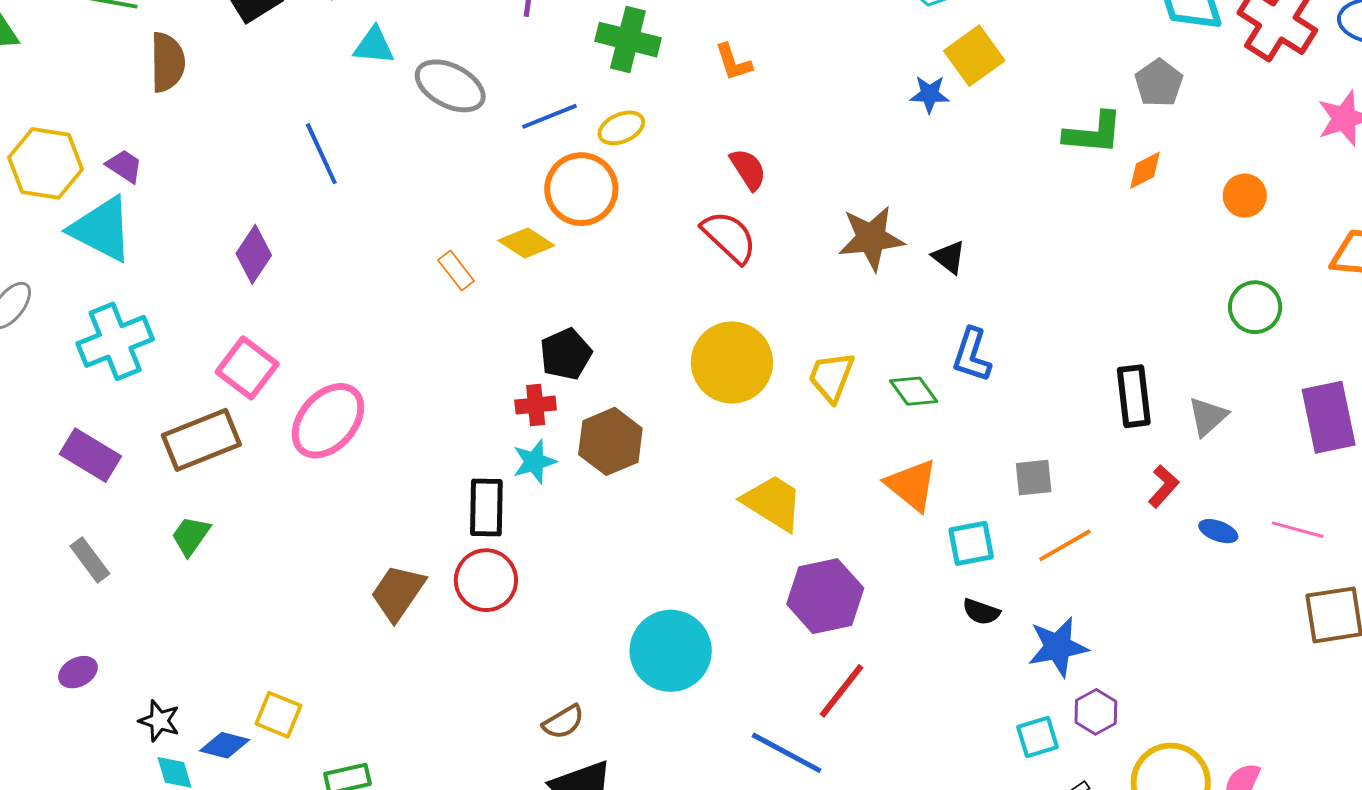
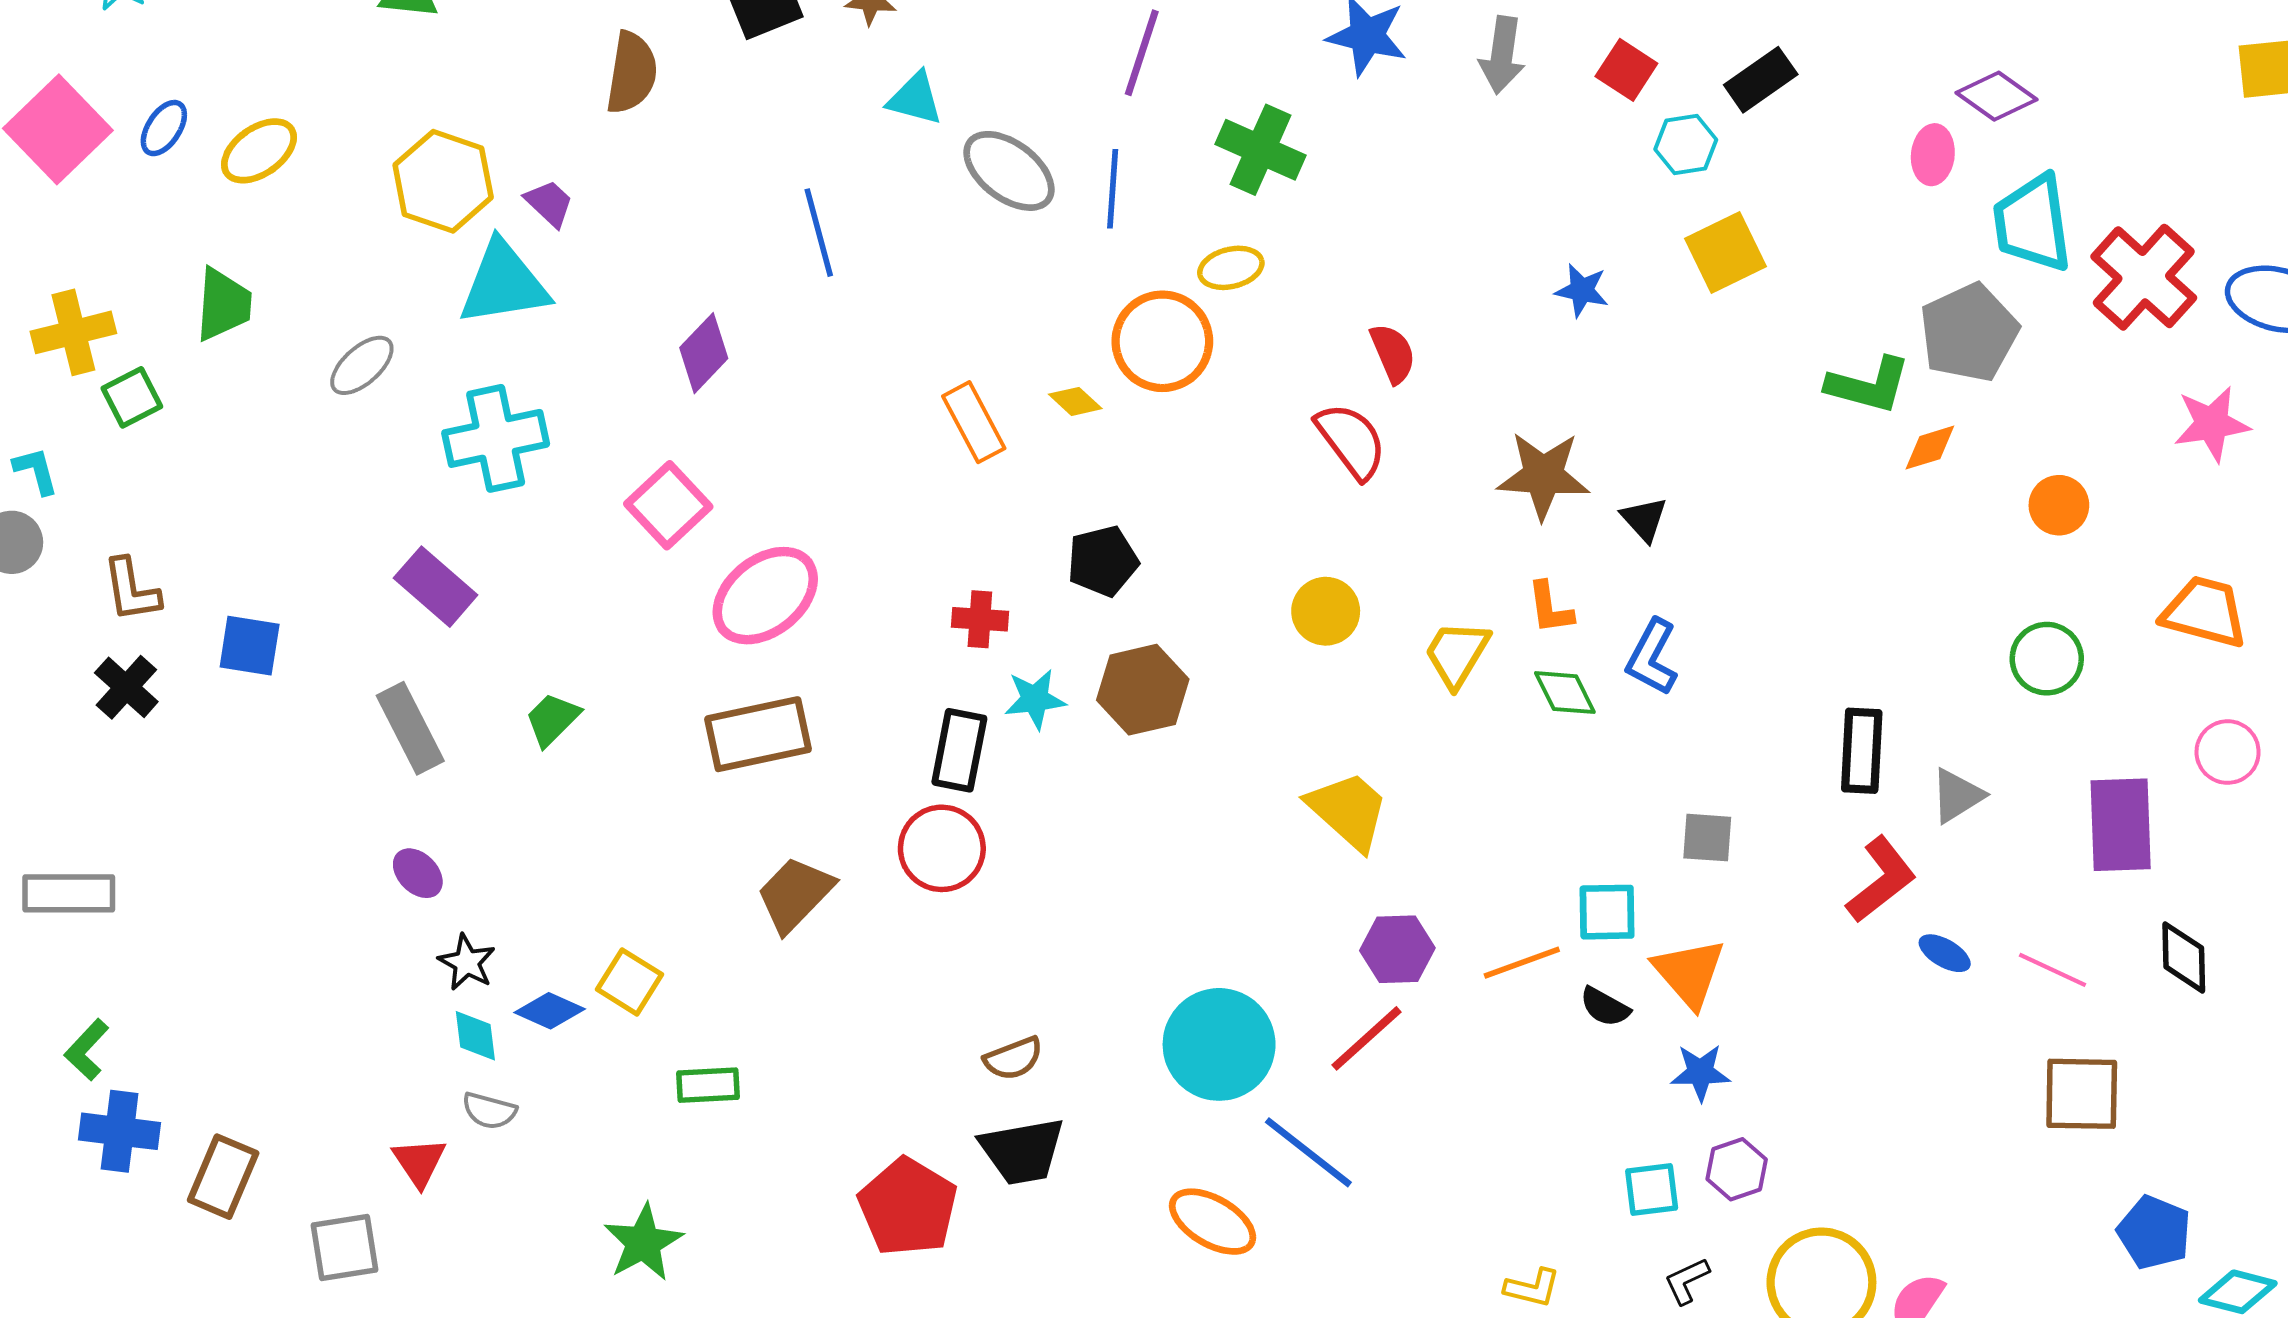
orange L-shape: (733, 62) -> (1550, 608), moved
gray pentagon: (1159, 83) -> (1969, 333), size x1.5
blue star: (930, 94) -> (1582, 290), moved
blue line: (549, 116) -> (1113, 189), moved, turned -74
cyan triangle: (102, 229) -> (504, 283), turned -46
yellow diamond: (526, 243) -> (1075, 401), size x0.7
orange rectangle: (456, 271) -> (974, 422), size x1.4
yellow circle: (732, 362) -> (1326, 611), size x0.6
red cross: (536, 405) -> (980, 619), moved
brown rectangle: (201, 440) -> (758, 734), moved
orange triangle: (912, 485) -> (1689, 973), moved
red L-shape: (1164, 486) -> (1881, 880), size x1.5
orange line: (1065, 545) -> (1522, 963), moved
gray rectangle: (90, 560) -> (410, 728), size x1.4
brown trapezoid: (398, 593) -> (795, 894), moved
purple hexagon: (825, 596) -> (1397, 949), size x0.7
blue star: (1058, 647) -> (1700, 1072), size x0.7
cyan circle: (671, 651) -> (1219, 1044), moved
purple ellipse: (78, 672) -> (418, 873), moved, turned 63
red line: (842, 691) -> (1367, 1038), moved

